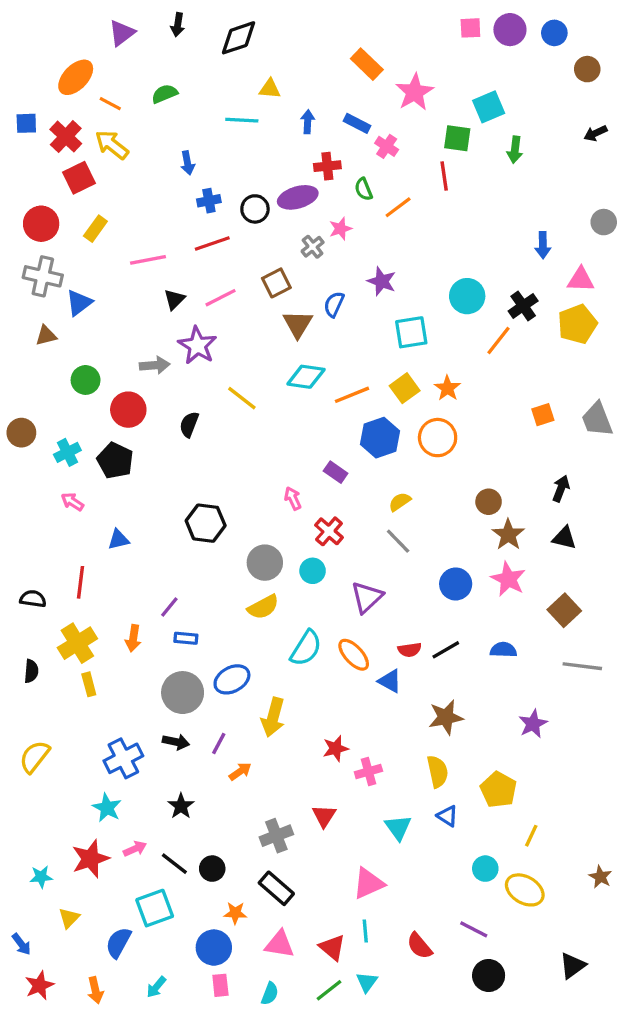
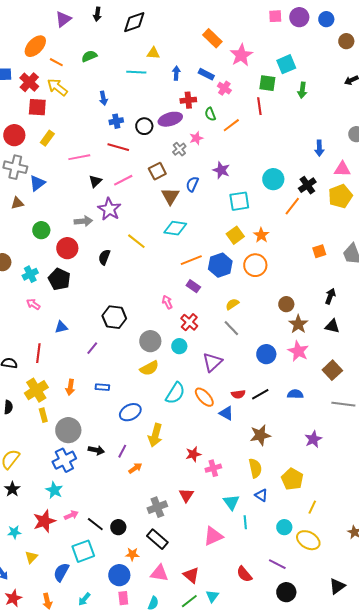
red square: (79, 178) -> (37, 107), turned 30
red line: (212, 243) -> (118, 147), turned 35
orange line: (352, 395) -> (191, 260), moved
purple line: (169, 607) -> (92, 348), moved
gray circle: (183, 693) -> (68, 430), moved
black star: (181, 806) -> (12, 489), moved
cyan line: (365, 931) -> (245, 522), moved

